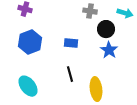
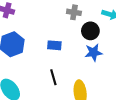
blue star: (109, 50) -> (94, 53), turned 30

